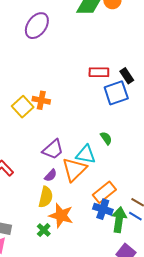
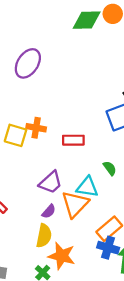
purple ellipse: (37, 26) -> (28, 63), moved
red rectangle: (99, 72) -> (73, 140), moved
yellow square: (23, 107) -> (15, 135), turned -30

